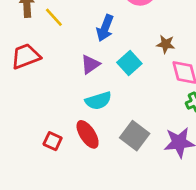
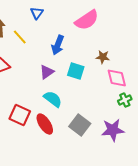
cyan square: (129, 63) -> (76, 71), turned -30
cyan semicircle: (98, 101) -> (53, 99), turned -126
red square: (53, 141) -> (20, 115), moved, size x1.5

